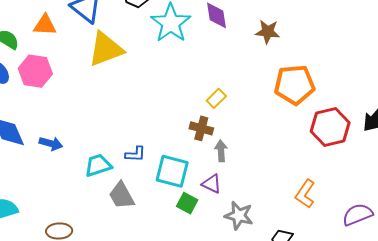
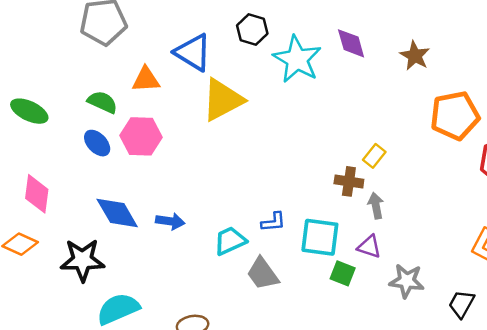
brown star: (268, 32) -> (415, 56), turned 30
yellow rectangle: (216, 98) -> (374, 156), moved

